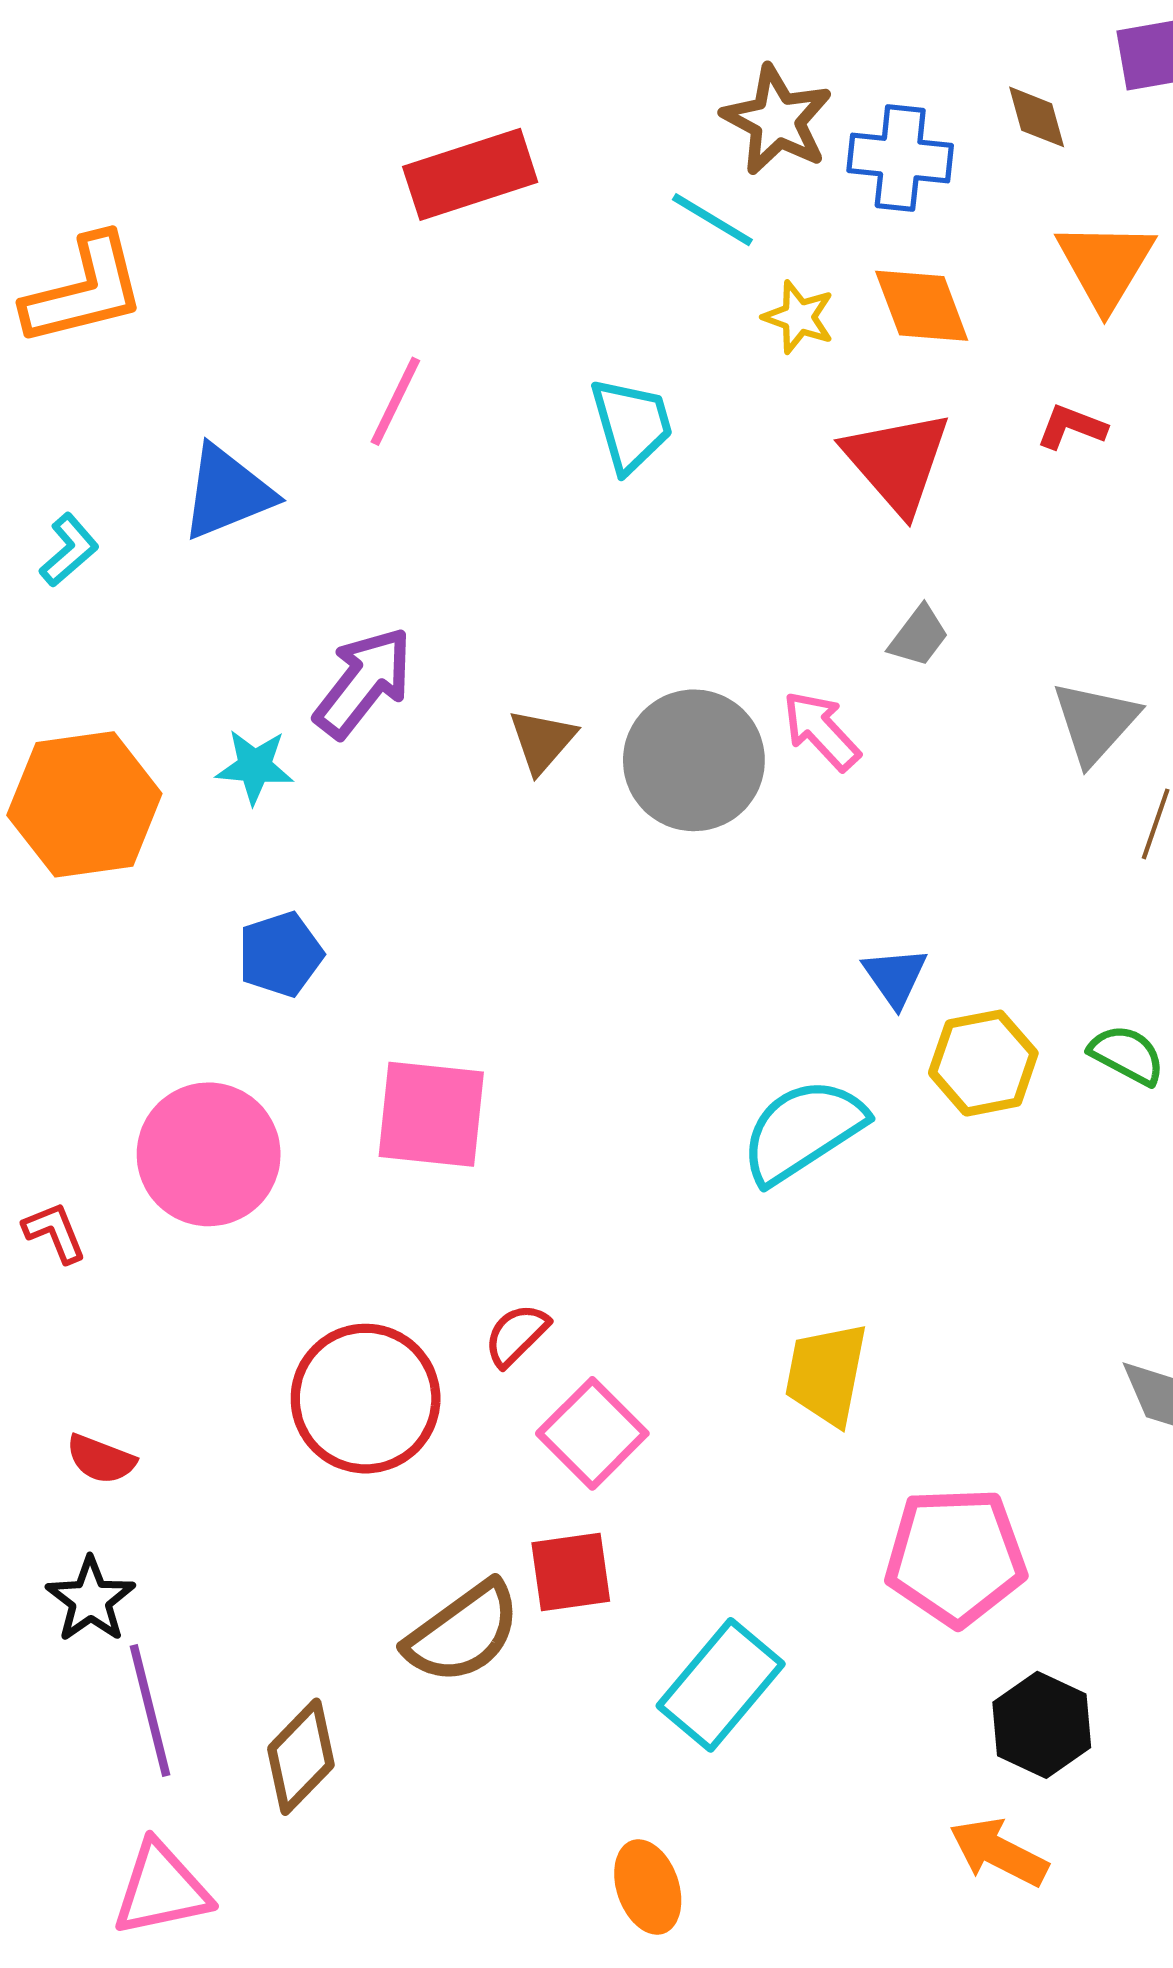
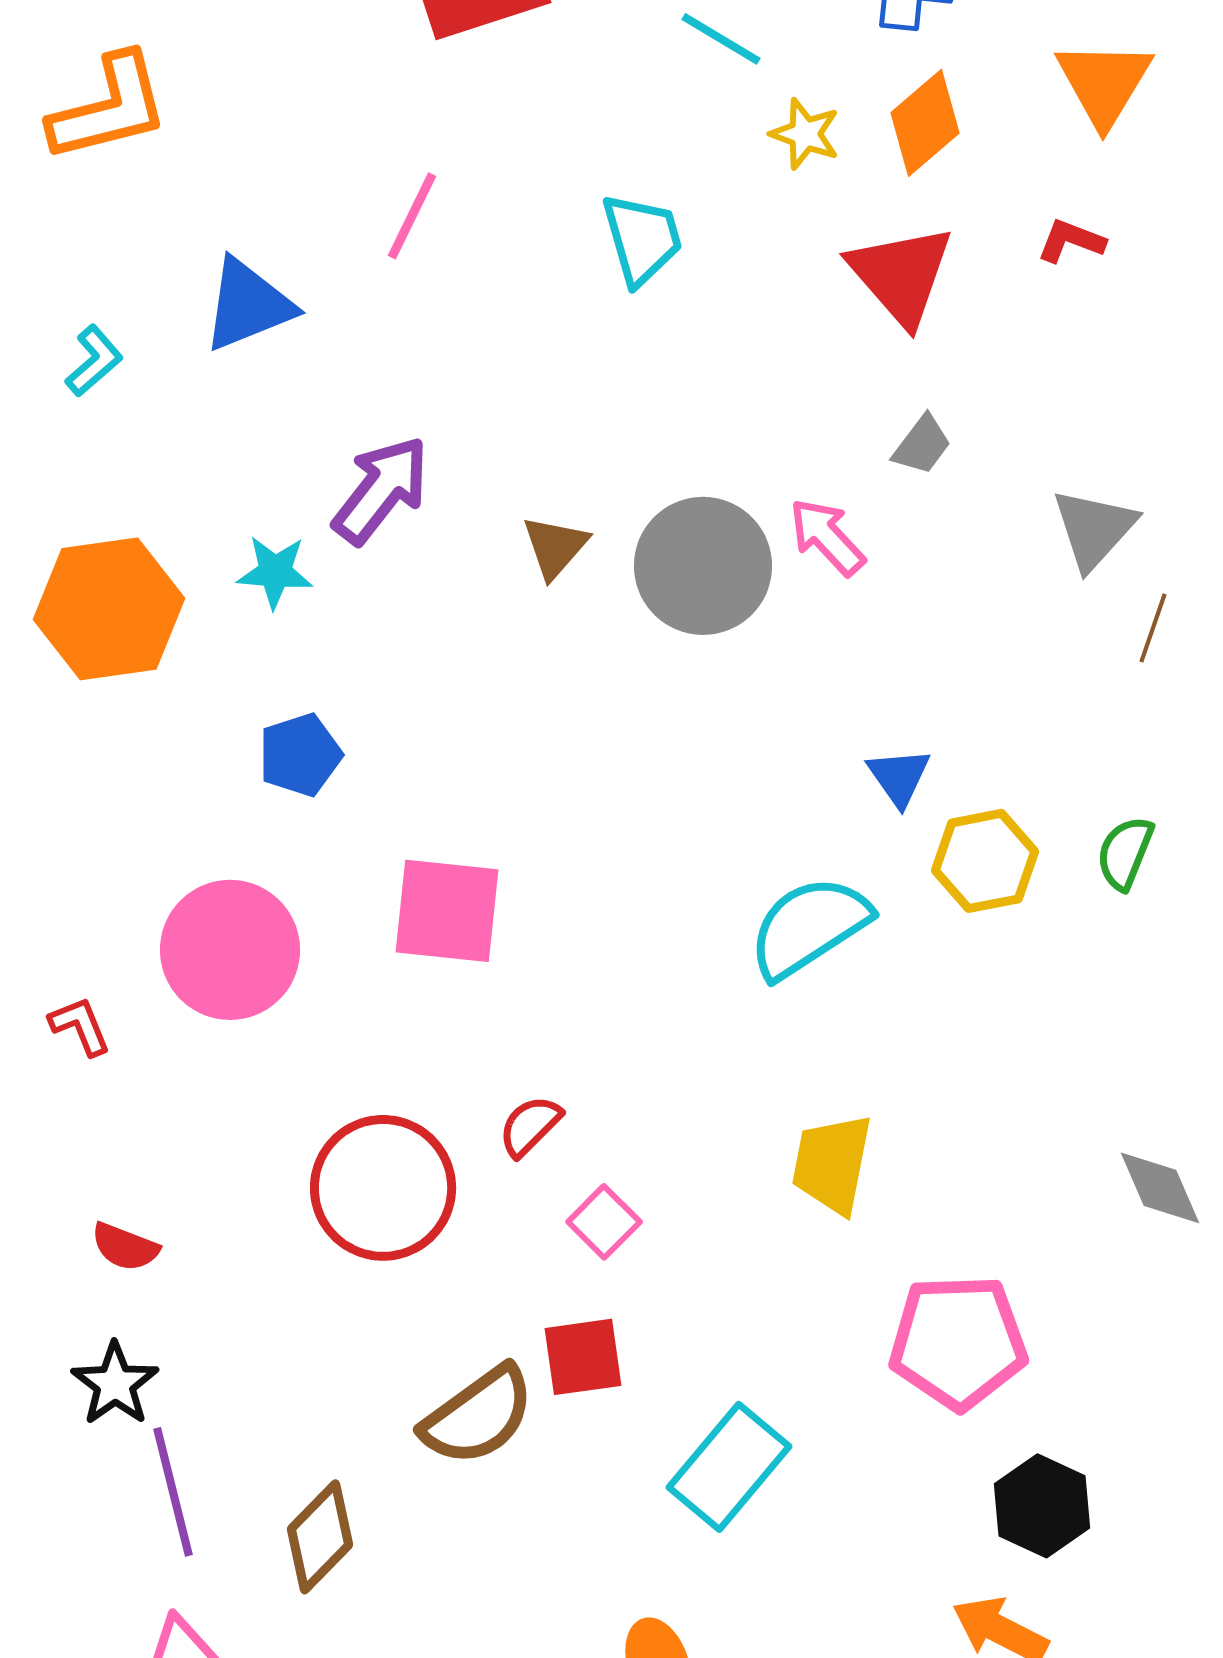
orange diamond: (922, 306) -> (925, 123), turned 70
green semicircle: (1127, 1055) -> (1125, 853), turned -96
pink square: (592, 1433) -> (604, 1222), size x0.7

